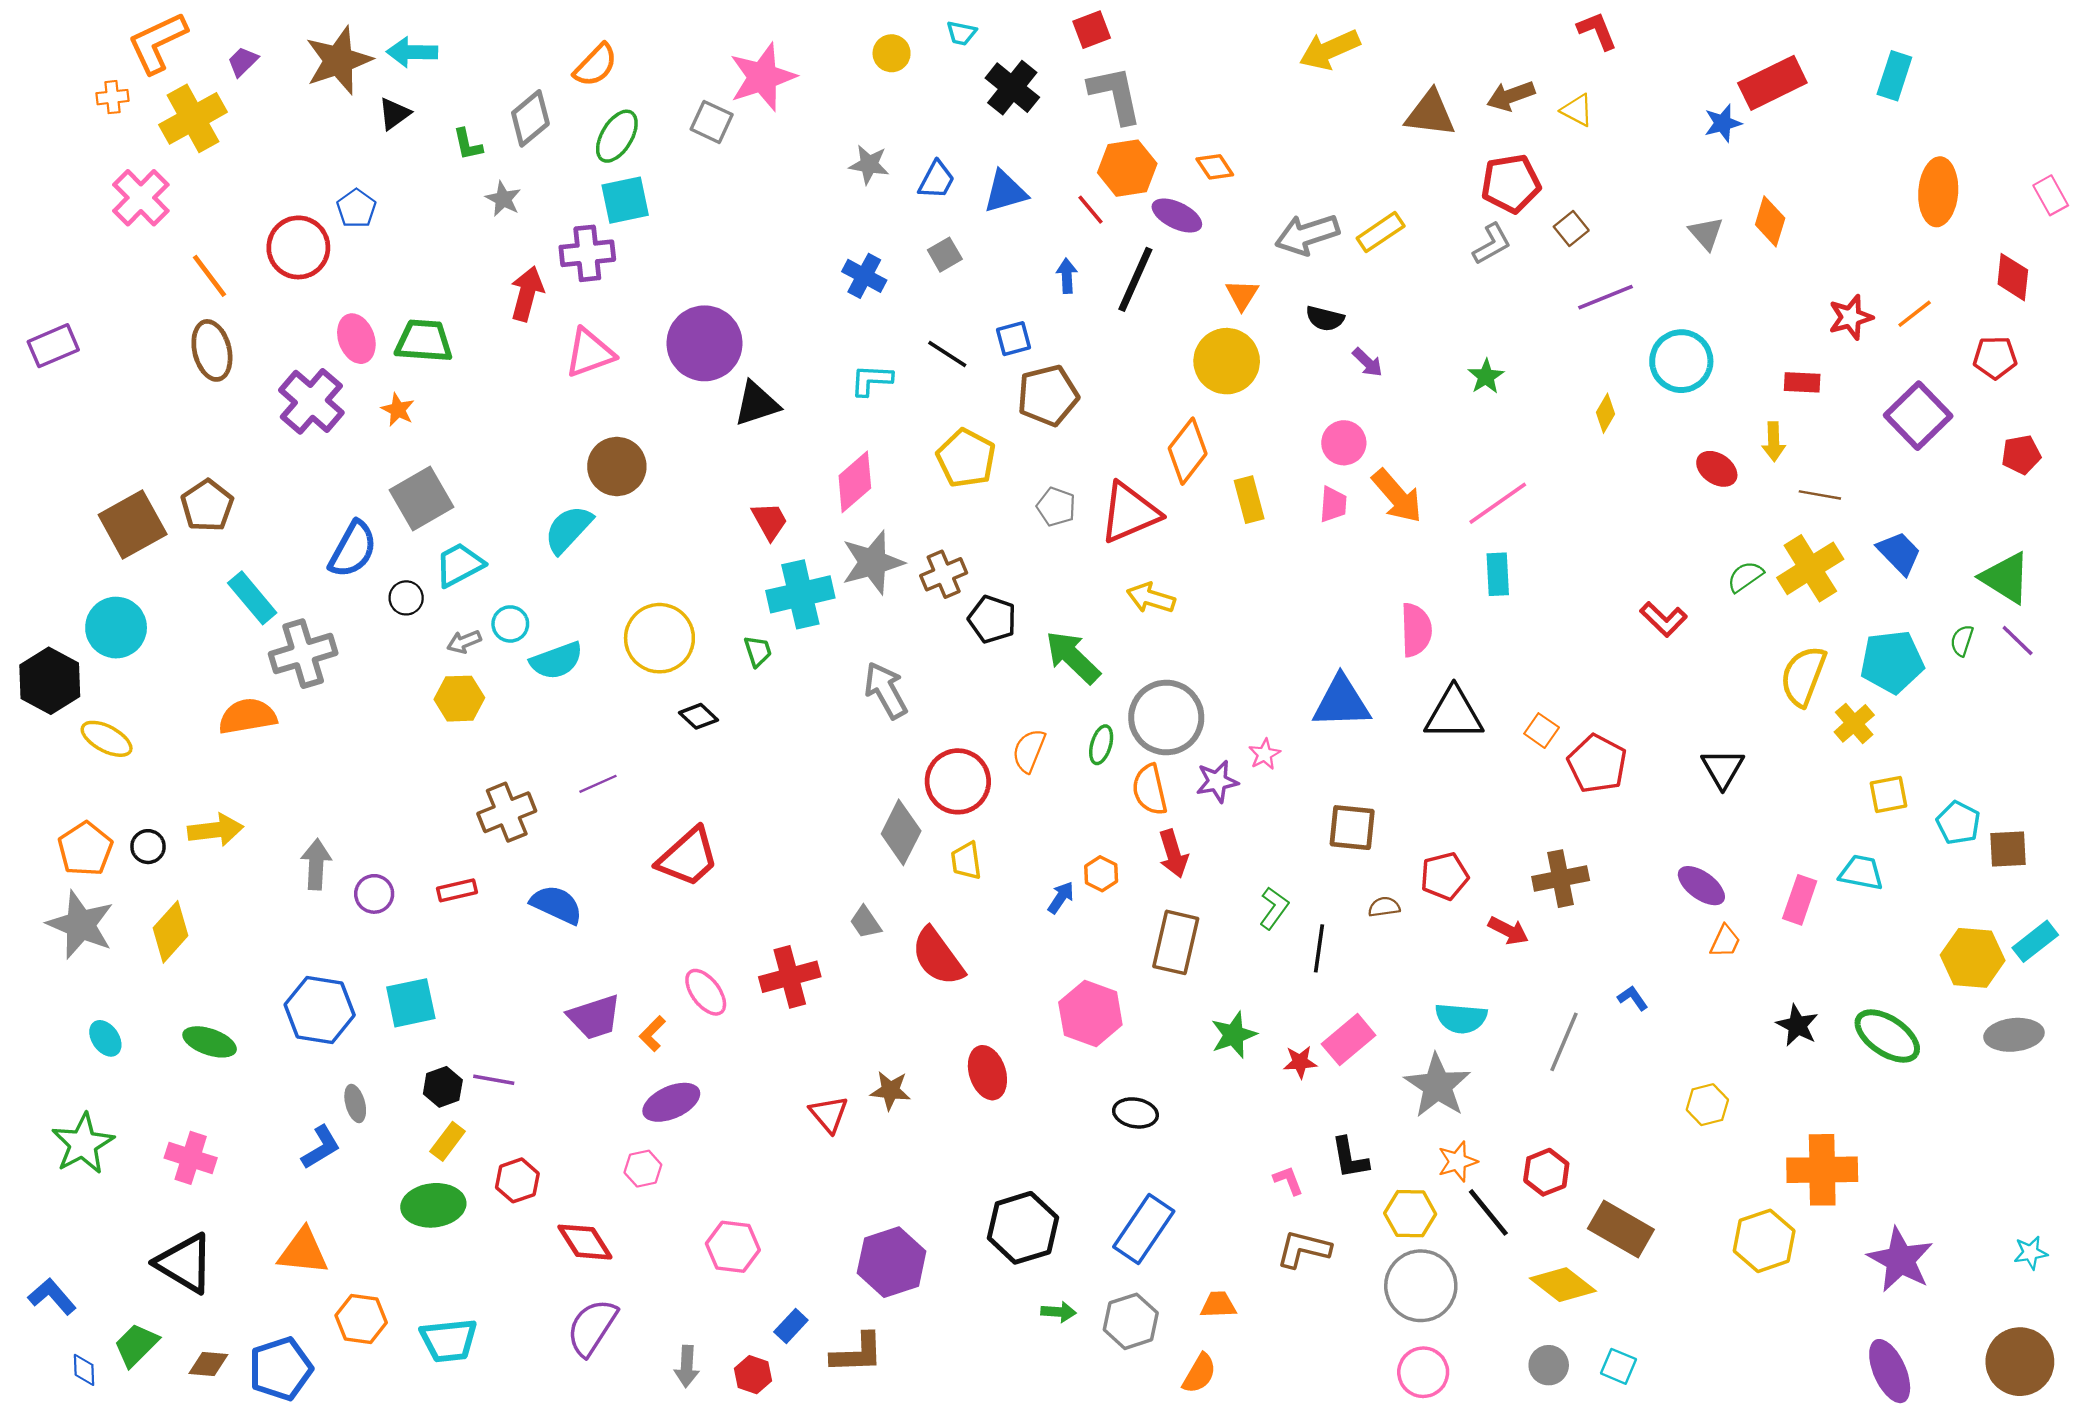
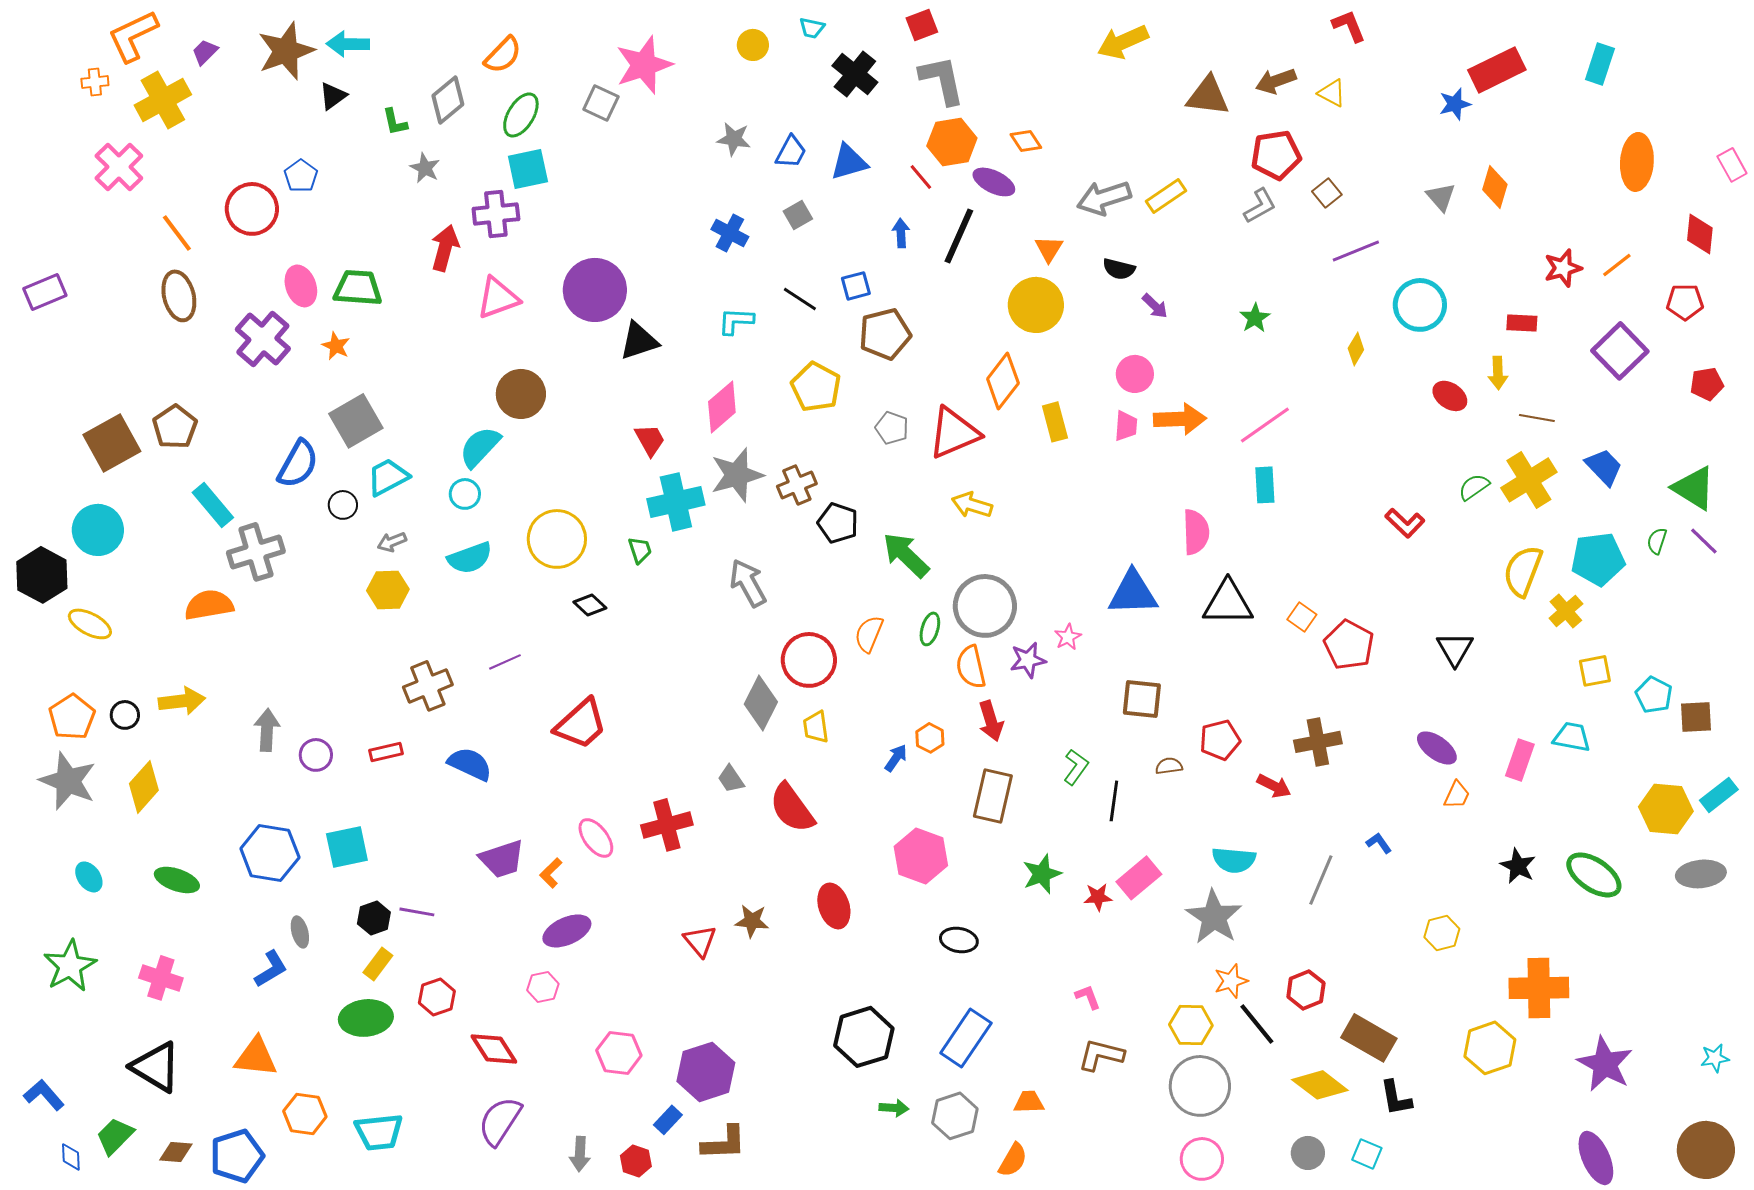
orange arrow: (1397, 496) -> (1180, 419), turned -51
cyan circle: (510, 624) -> (465, 494), moved
black L-shape: (1350, 1158) -> (1396, 1098), moved
purple hexagon: (892, 1262) -> (706, 1072), moved

